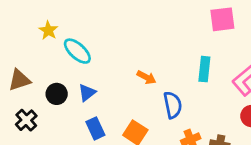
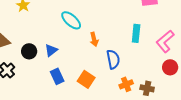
cyan ellipse: (77, 51) -> (71, 20), moved
orange arrow: (146, 77) -> (94, 39), turned 48

